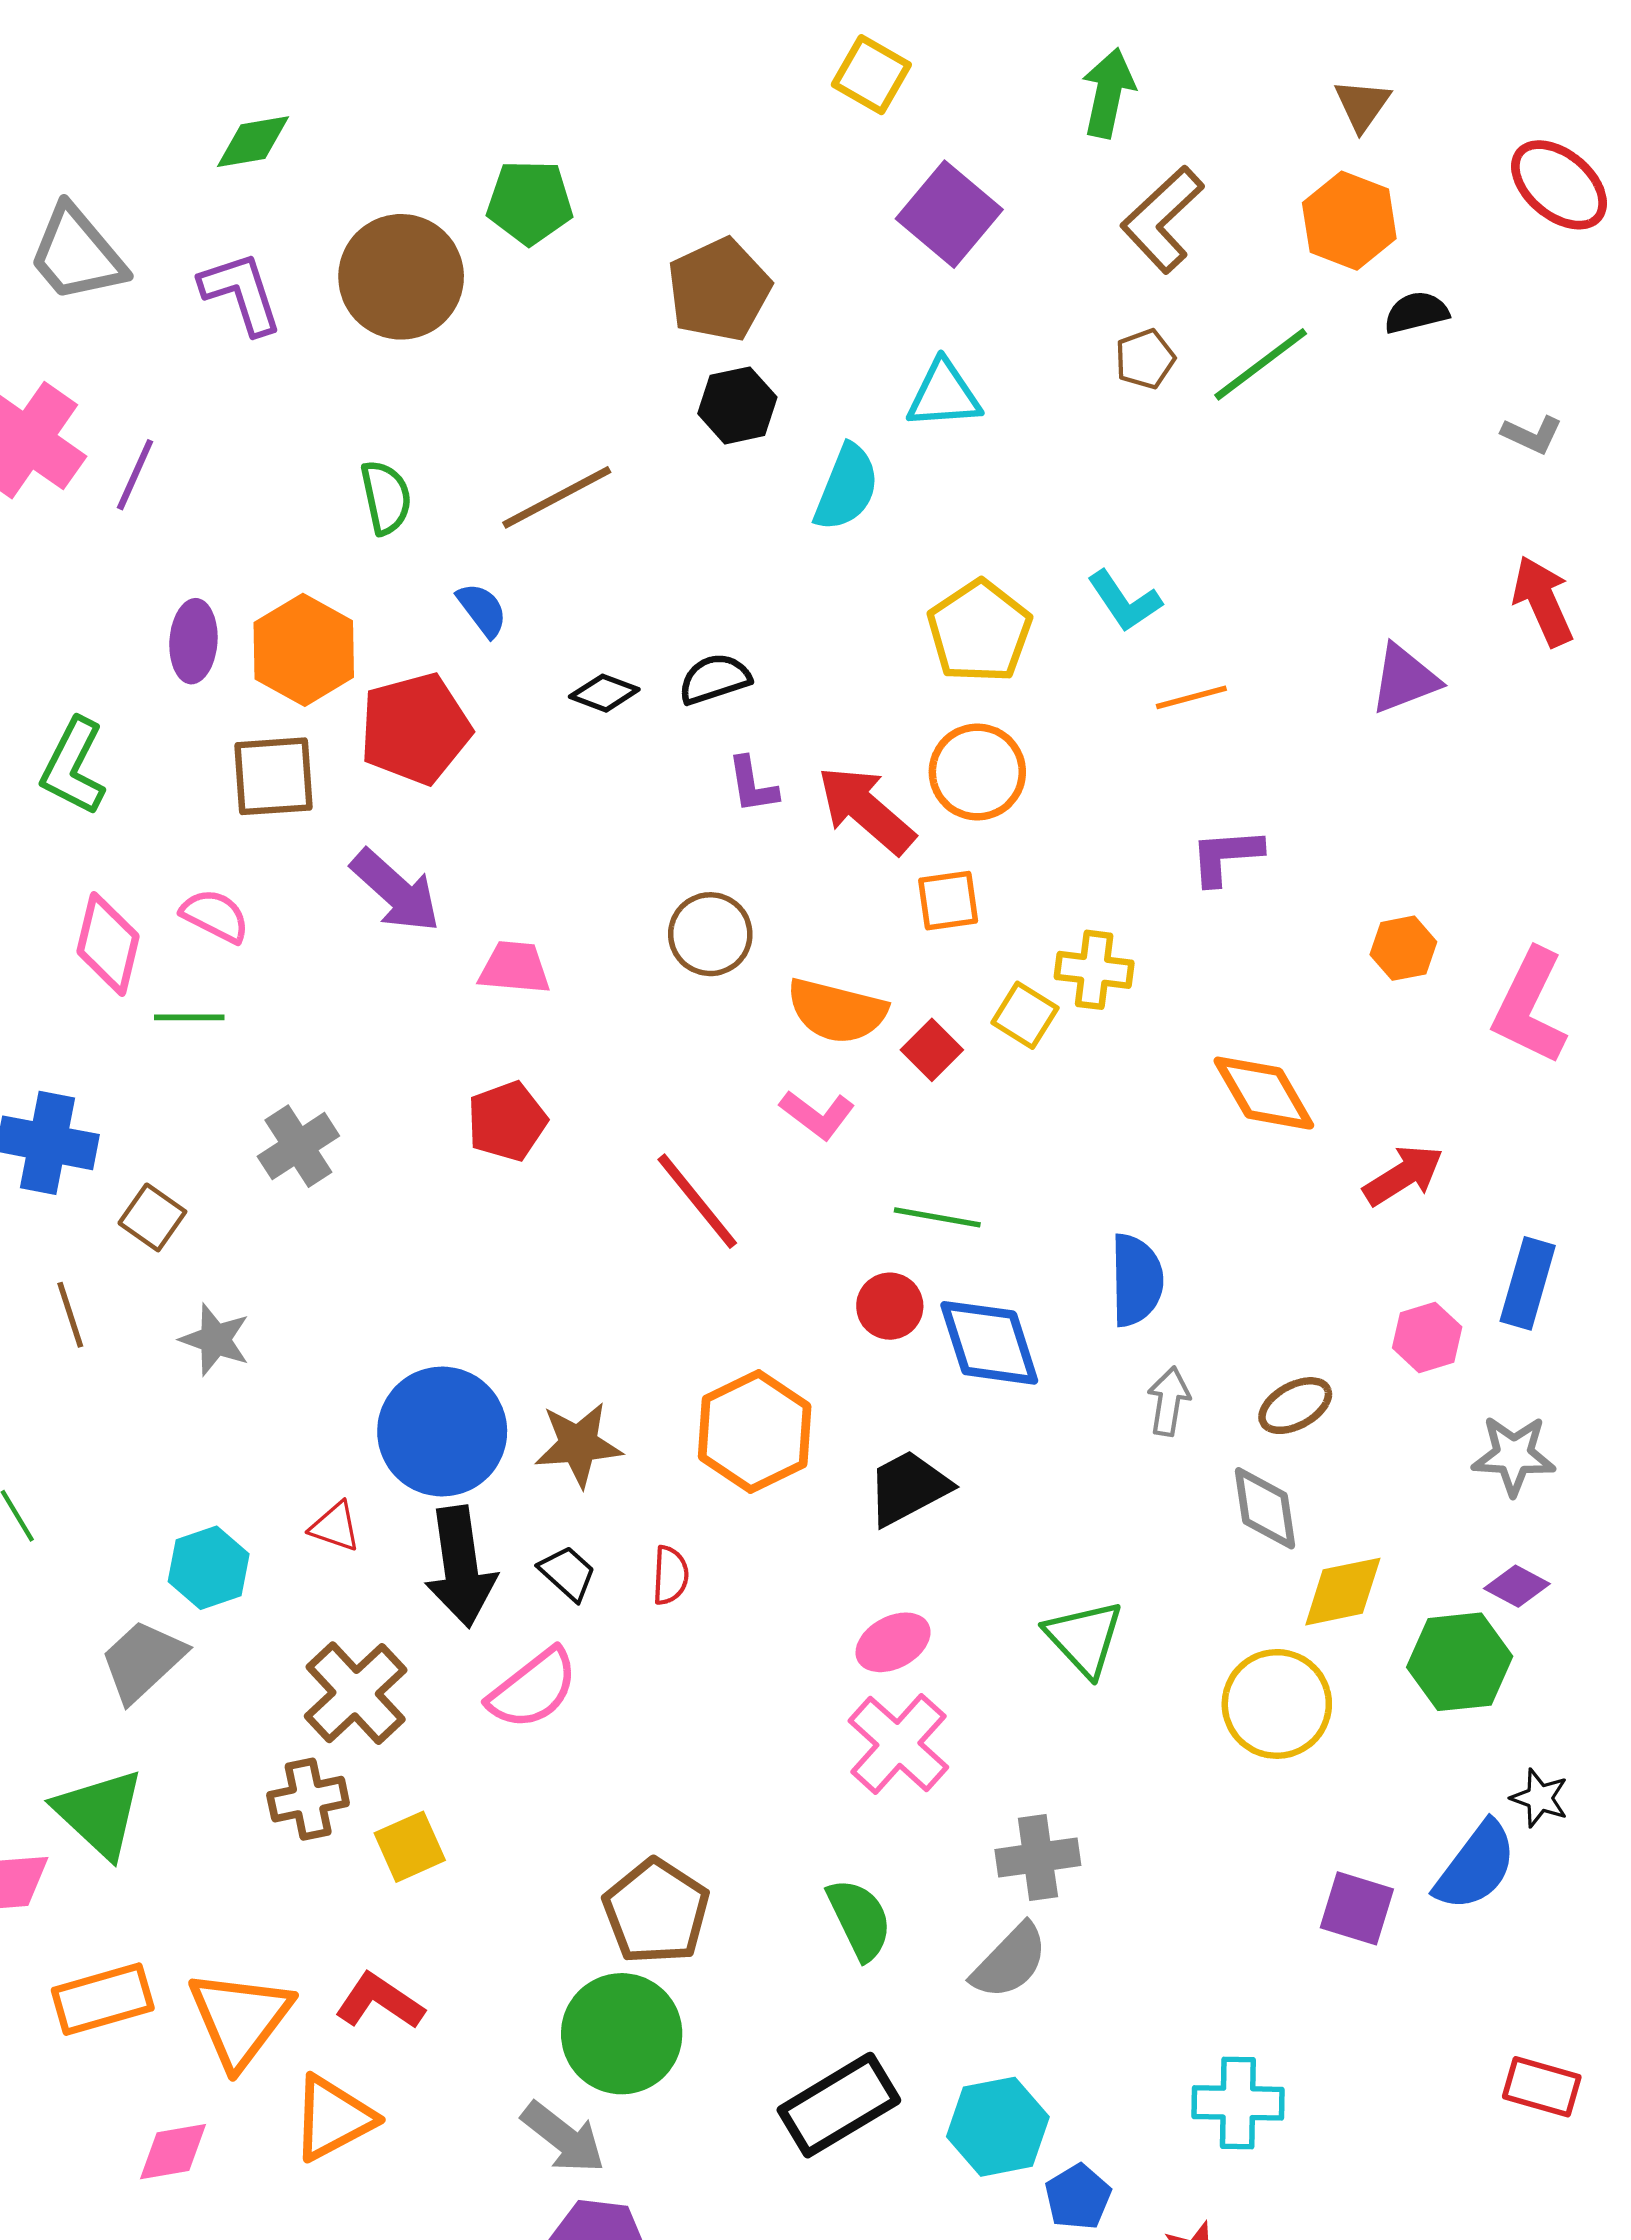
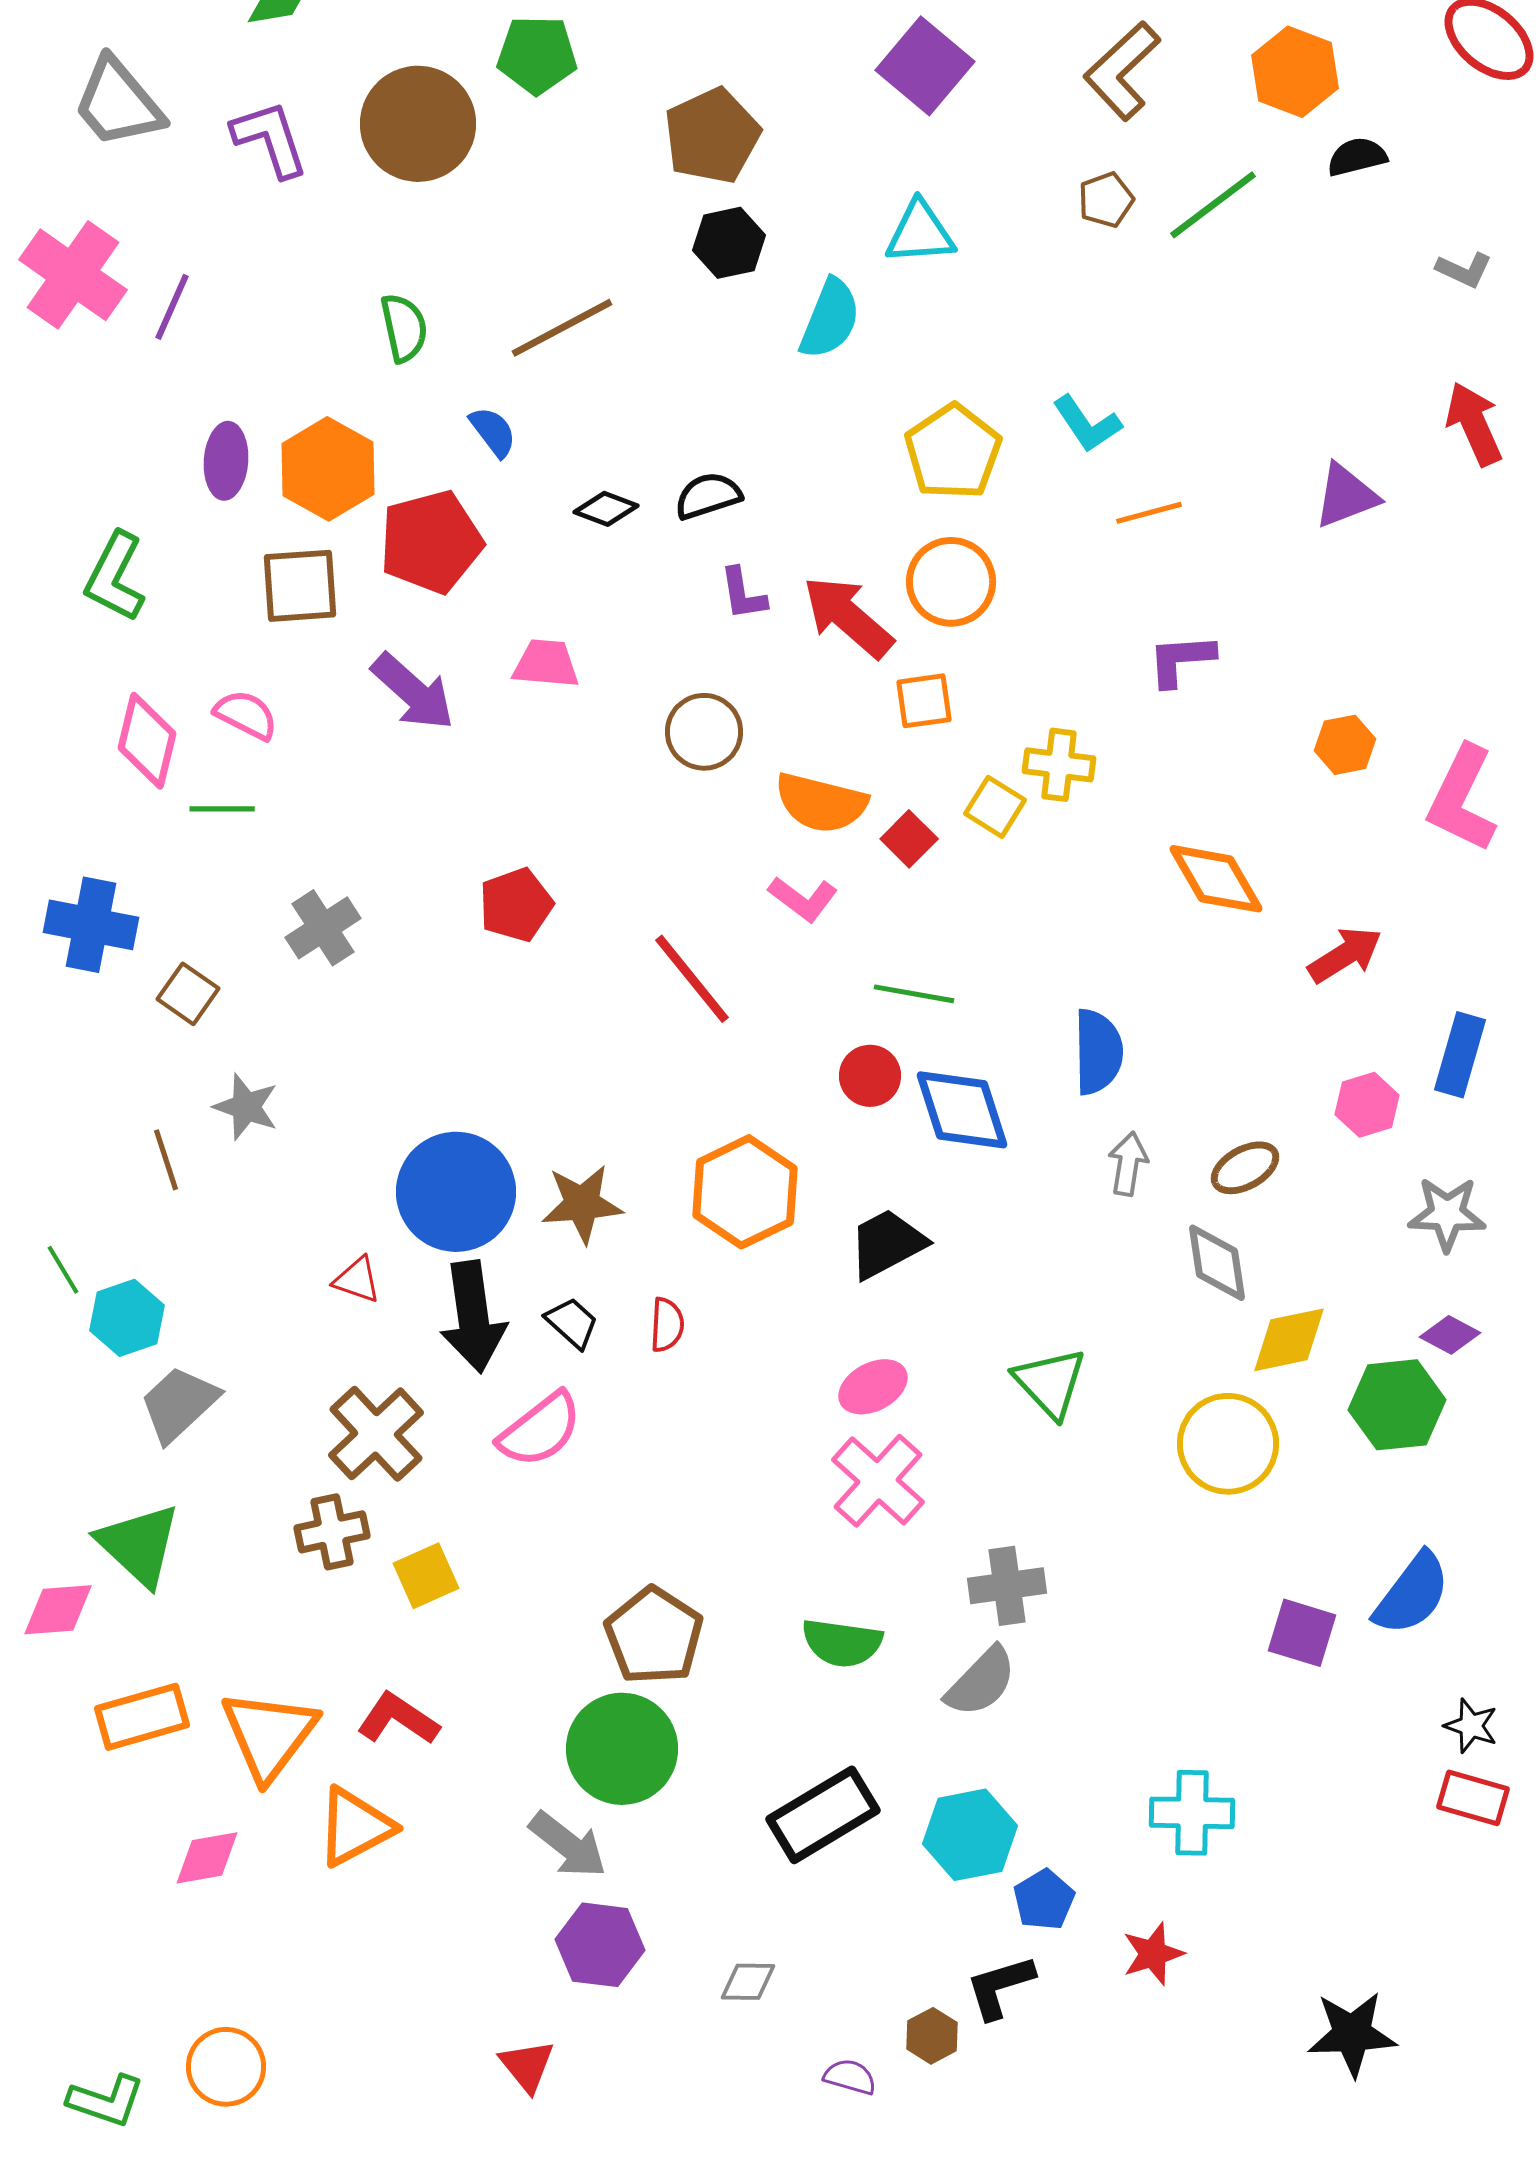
pink trapezoid: (515, 968) -> (546, 664), moved
brown line: (70, 1315) -> (166, 1160), moved
cyan hexagon: (209, 1568) -> (127, 1318), moved
black star: (1540, 1798) -> (1471, 1726), moved
green semicircle: (859, 1919) -> (842, 1643), turned 124

